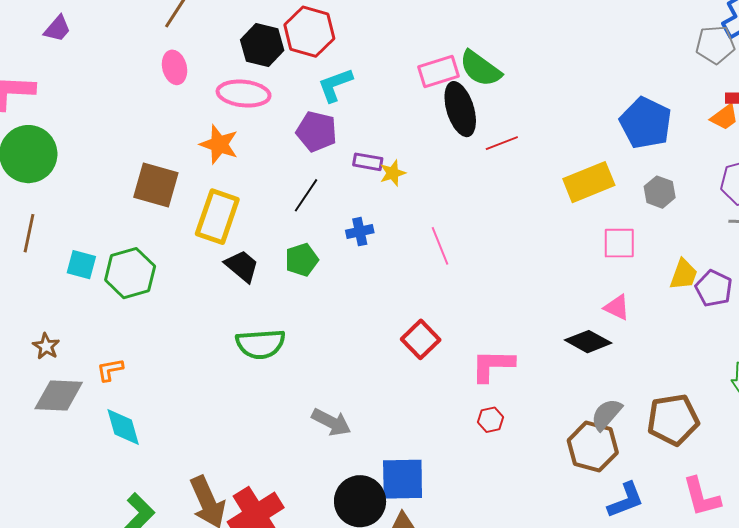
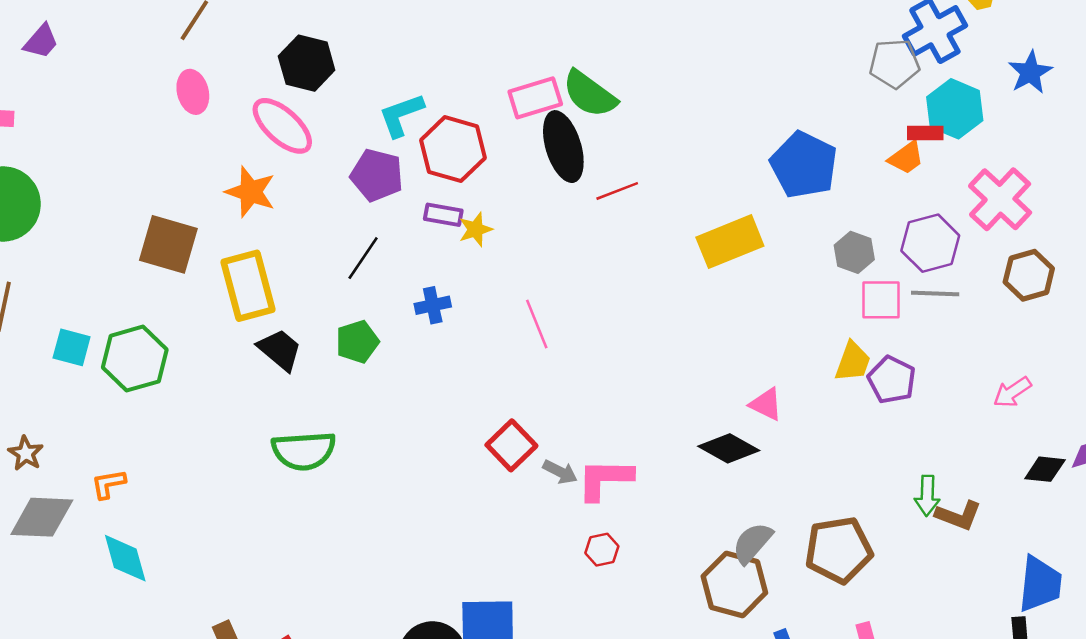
red hexagon: (309, 32) -> (453, 149), moved
pink ellipse: (244, 94) -> (282, 126), turned 36
gray hexagon: (660, 192) -> (854, 252), moved
yellow rectangle: (217, 217) -> (248, 286), turned -34
pink square: (619, 243) -> (881, 300), moved
gray arrow: (331, 422) -> (560, 472), moved, size x0.7

